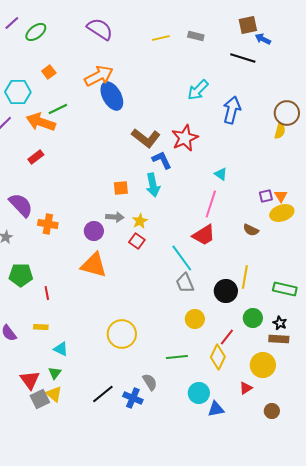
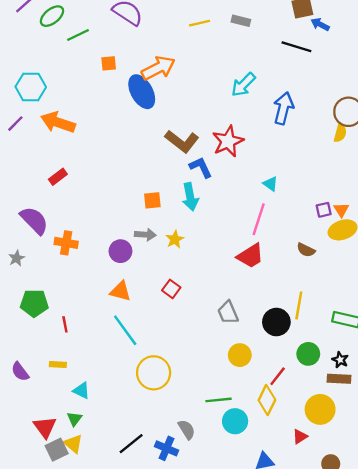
orange square: (49, 72) -> (109, 63), moved, turned 32
orange arrow: (99, 76) -> (158, 68), moved
green line: (58, 109) -> (78, 35), moved
red rectangle: (36, 157) -> (58, 177), moved
red square: (137, 241) -> (171, 289), moved
cyan line: (182, 258) -> (125, 330), moved
orange triangle: (94, 265) -> (120, 291), size x0.7
cyan circle: (199, 393) -> (235, 421), moved

